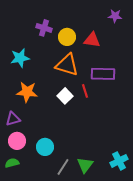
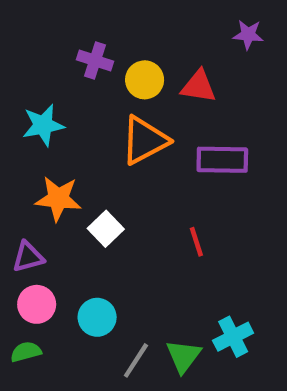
orange triangle: (67, 65) -> (145, 140), turned -45
red line: (85, 91) -> (196, 242), moved
white square: (65, 96) -> (106, 229), moved
cyan cross: (119, 161) -> (233, 337), moved

